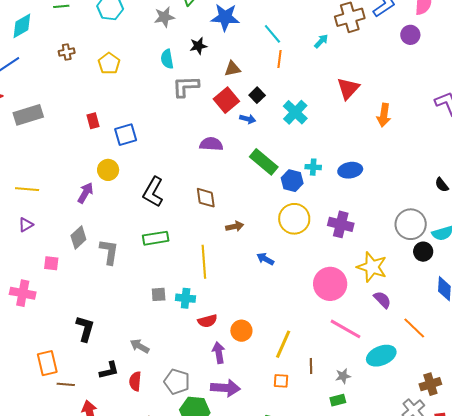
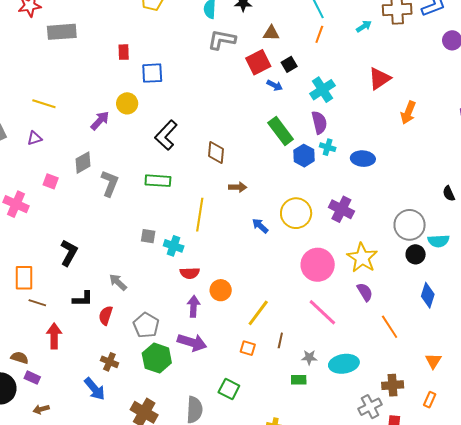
purple semicircle: (211, 144) -> (319, 123), moved, turned 60
yellow circle: (294, 219) -> (296, 213), moved
cyan ellipse: (381, 356) -> (344, 364), moved

